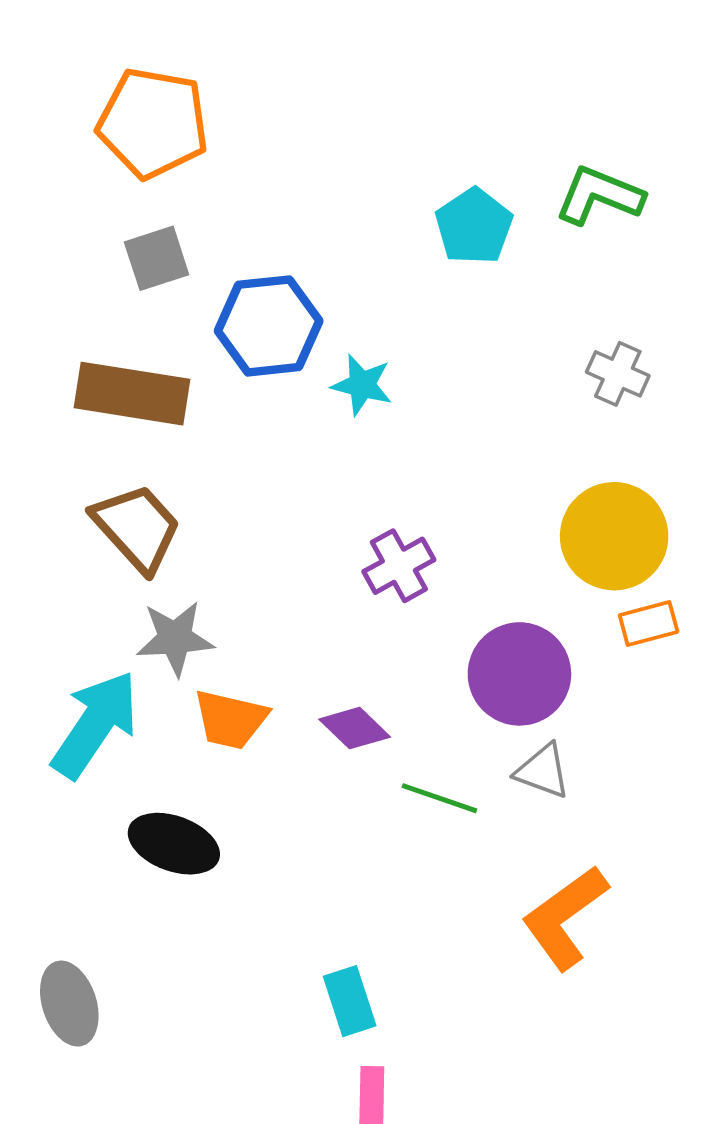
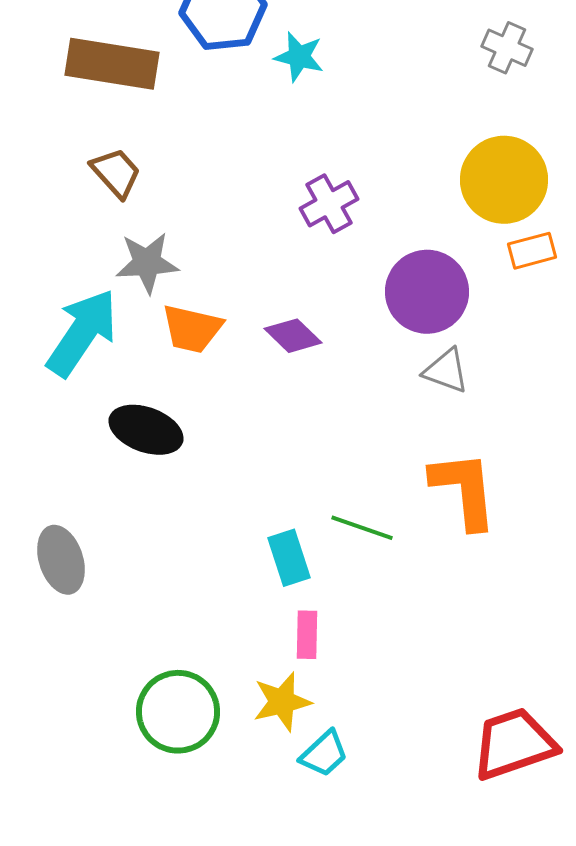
brown trapezoid: (137, 528) -> (116, 173), size x0.7
green line: (439, 798) -> (362, 528), moved
orange L-shape: (565, 917) -> (464, 490), turned 120

